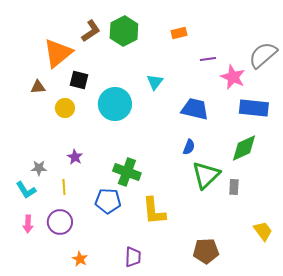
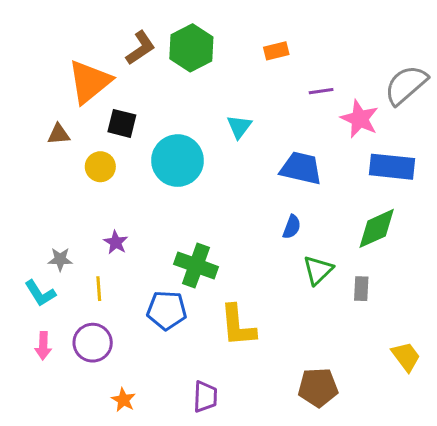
green triangle: (206, 175) -> (318, 270), size x0.7

